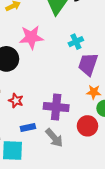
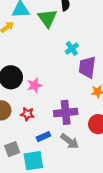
pink star: (31, 37) -> (35, 85), moved, size x0.7

